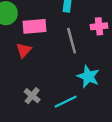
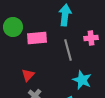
red triangle: (24, 50) -> (28, 75), moved

